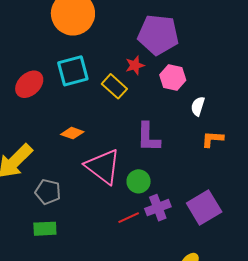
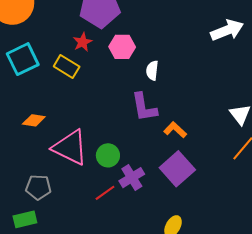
purple L-shape: (148, 137) -> (144, 107), moved
orange L-shape: (212, 139) -> (175, 130), moved, turned 50
gray pentagon: (48, 192) -> (38, 187), moved

